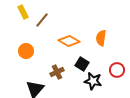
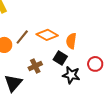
brown line: (42, 20) -> (22, 37), moved
orange semicircle: (101, 38) -> (71, 41), moved

